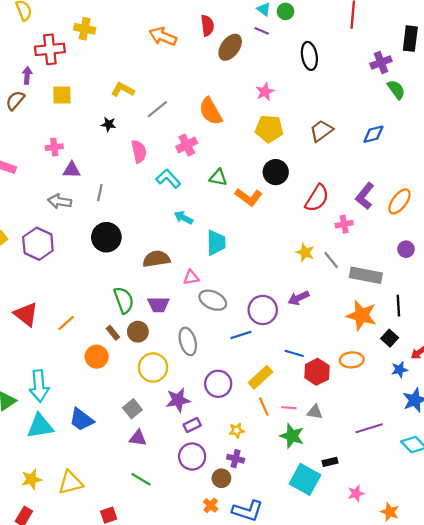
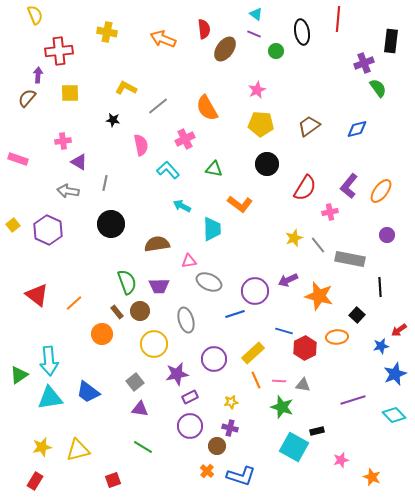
green circle: (285, 11) -> (276, 51), moved
yellow cross: (85, 29) -> (107, 32), moved
black ellipse: (309, 56) -> (302, 32), moved
purple triangle: (72, 170) -> (79, 162), turned 30
orange L-shape: (249, 197) -> (240, 204), moved
yellow star: (305, 252) -> (294, 238), turned 30
orange star: (361, 315) -> (319, 296), moved
black square: (390, 338) -> (357, 315), moved

